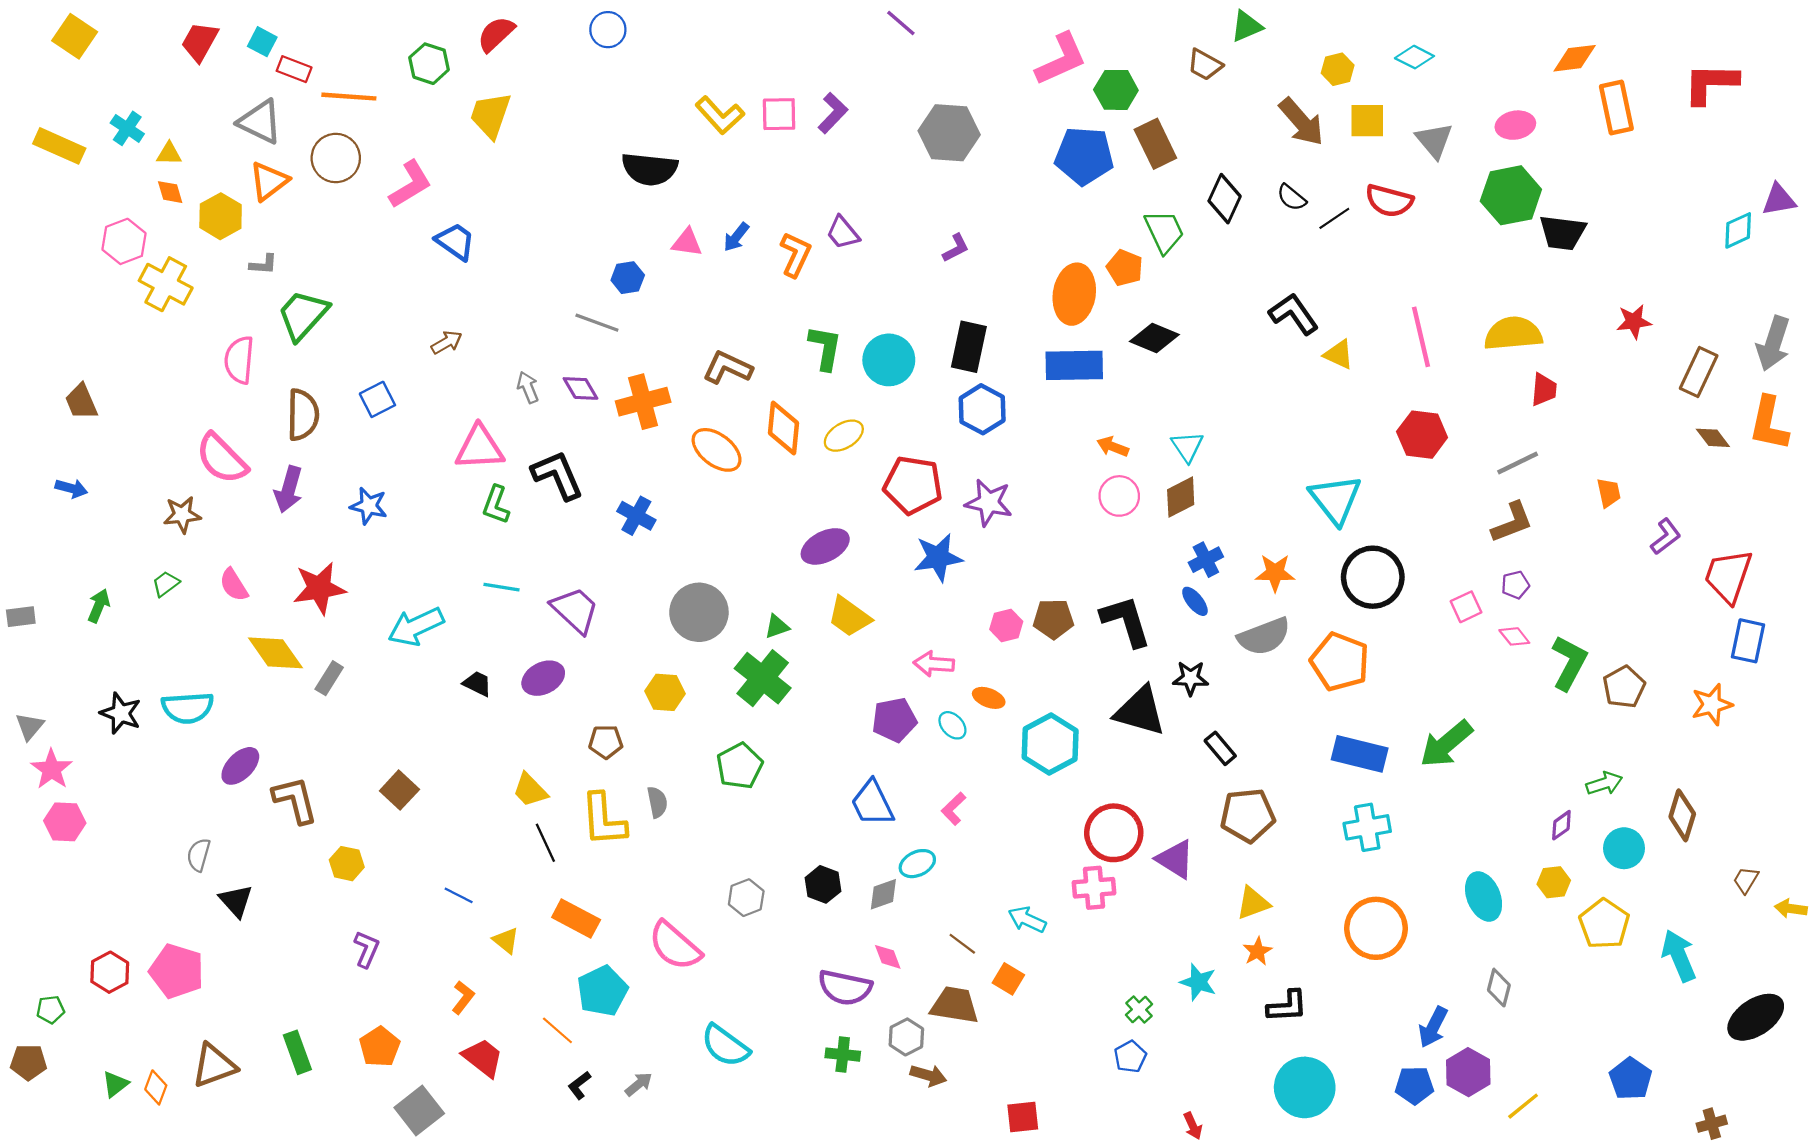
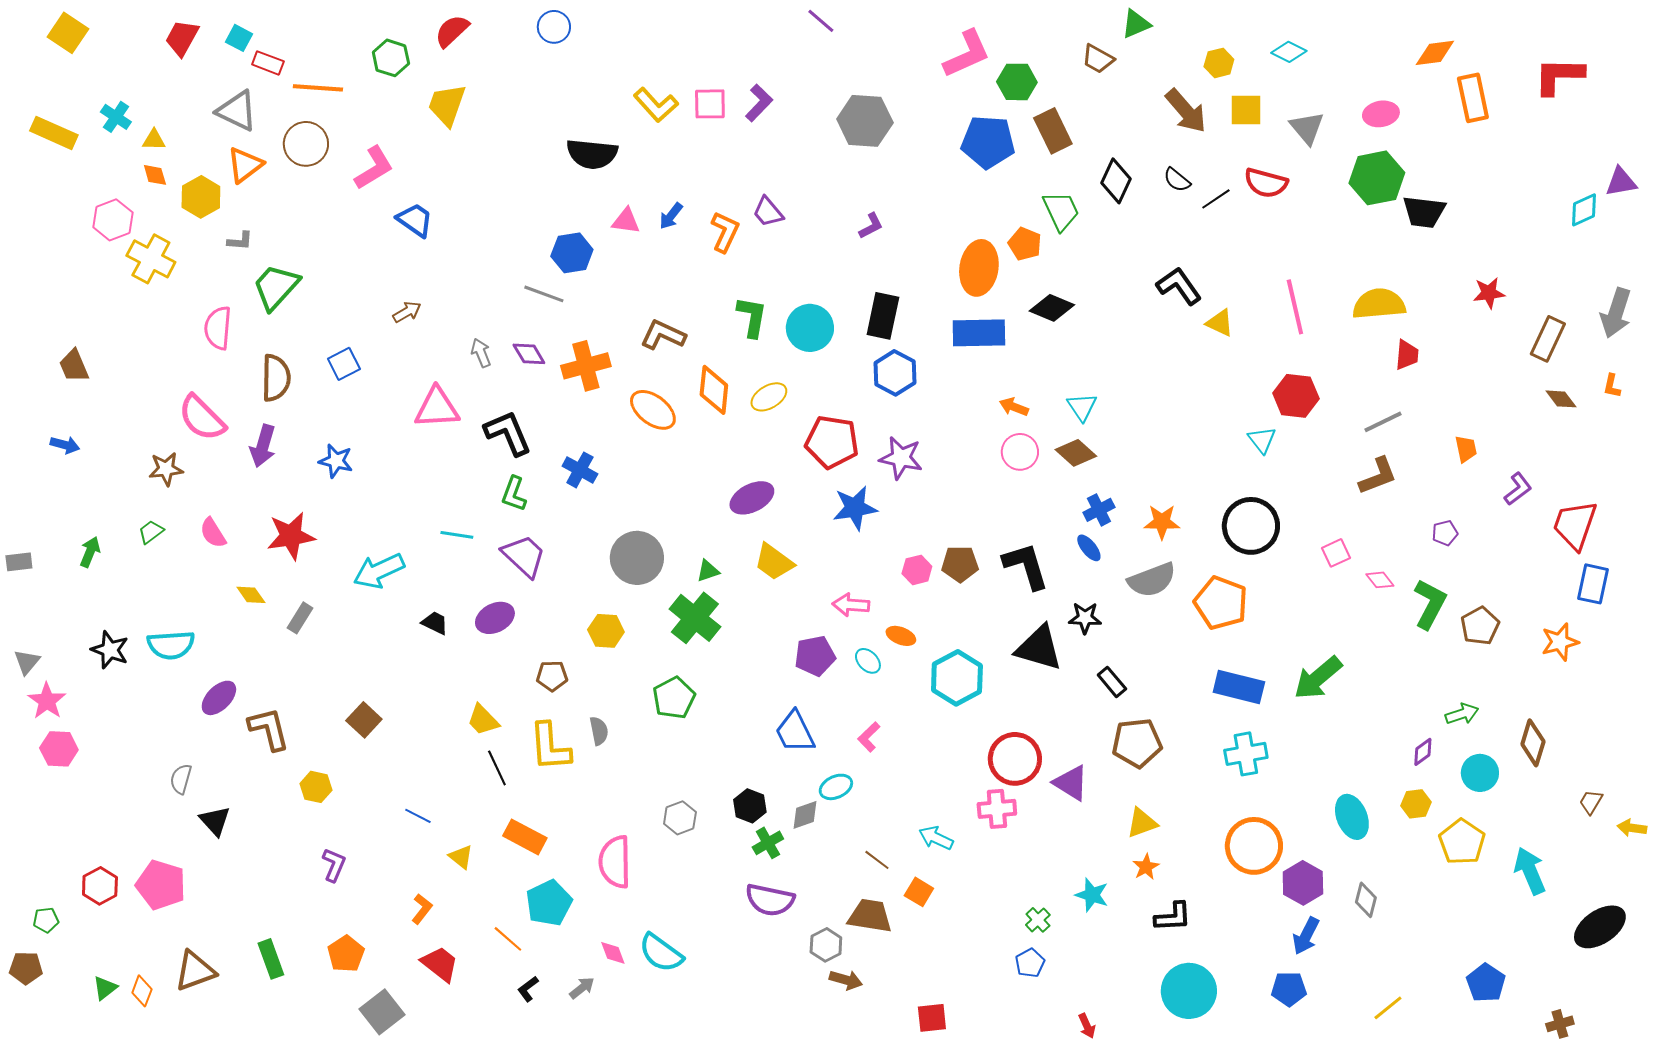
blue hexagon: (628, 278) -> (572, 253), size x1.4
orange L-shape: (1769, 424) -> (1612, 386), size x0.5
brown diamond: (1181, 497) -> (1076, 453), turned 69
cyan triangle: (1335, 499) -> (1262, 440), moved, size x0.6
green L-shape: (496, 505) -> (514, 494), moved
purple pentagon: (1515, 585) -> (1445, 533), moved
yellow diamond: (275, 653) -> (251, 595), size x0.6
pink semicircle: (675, 946) -> (615, 862), turned 48
pink diamond: (888, 957) -> (613, 953), moved
green cross: (843, 1055) -> (768, 843), moved, turned -36
purple hexagon: (1468, 1072) -> (1303, 883), moved

